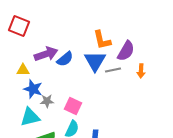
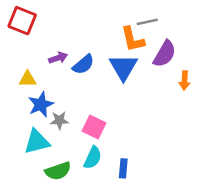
purple arrow: (46, 54) -> (58, 58), size x0.6
gray line: (113, 70) -> (147, 22), moved
blue star: (33, 89) -> (41, 104), turned 30

